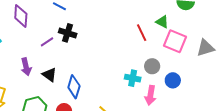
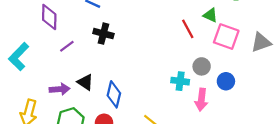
purple line: (47, 42) -> (67, 46), moved
purple arrow: (26, 67) -> (60, 89), moved, turned -78

